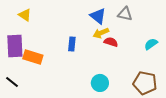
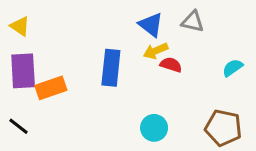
yellow triangle: (25, 15) -> (20, 26), moved
blue rectangle: (72, 44) -> (111, 68), size x1.6
orange rectangle: (33, 57) -> (51, 88), turned -36

